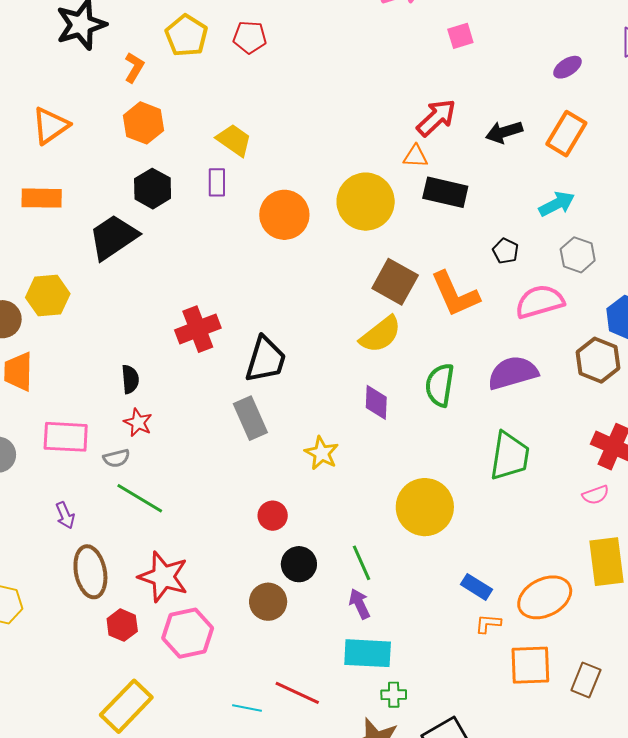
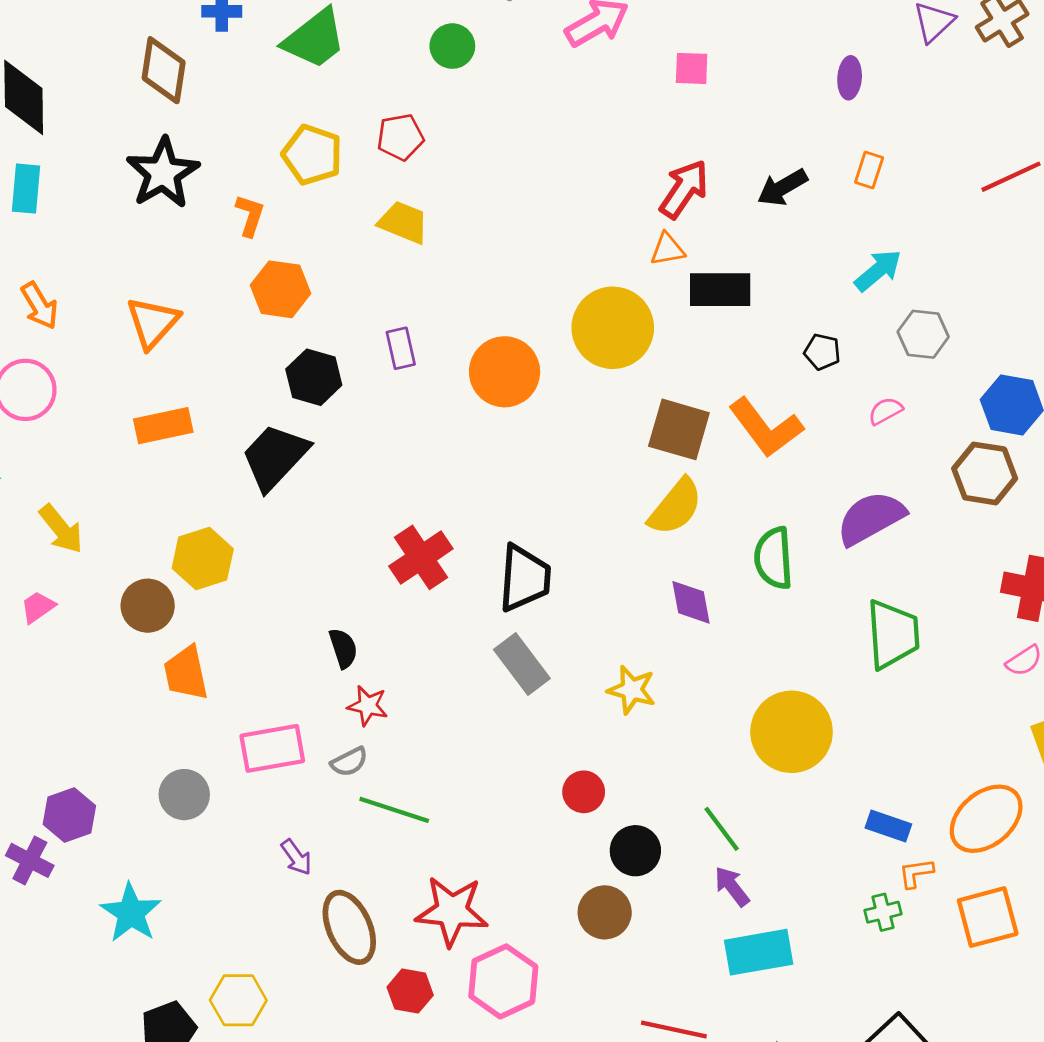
pink square: (460, 36) -> (692, 68), turned 32
purple ellipse: (567, 67) -> (850, 78), turned -40
orange rectangle: (566, 134) -> (869, 170), size x0.6
yellow trapezoid: (234, 140) -> (403, 222), moved
pink semicircle: (540, 302) -> (885, 411), size x0.5
green cross: (394, 695) -> (883, 912), moved

